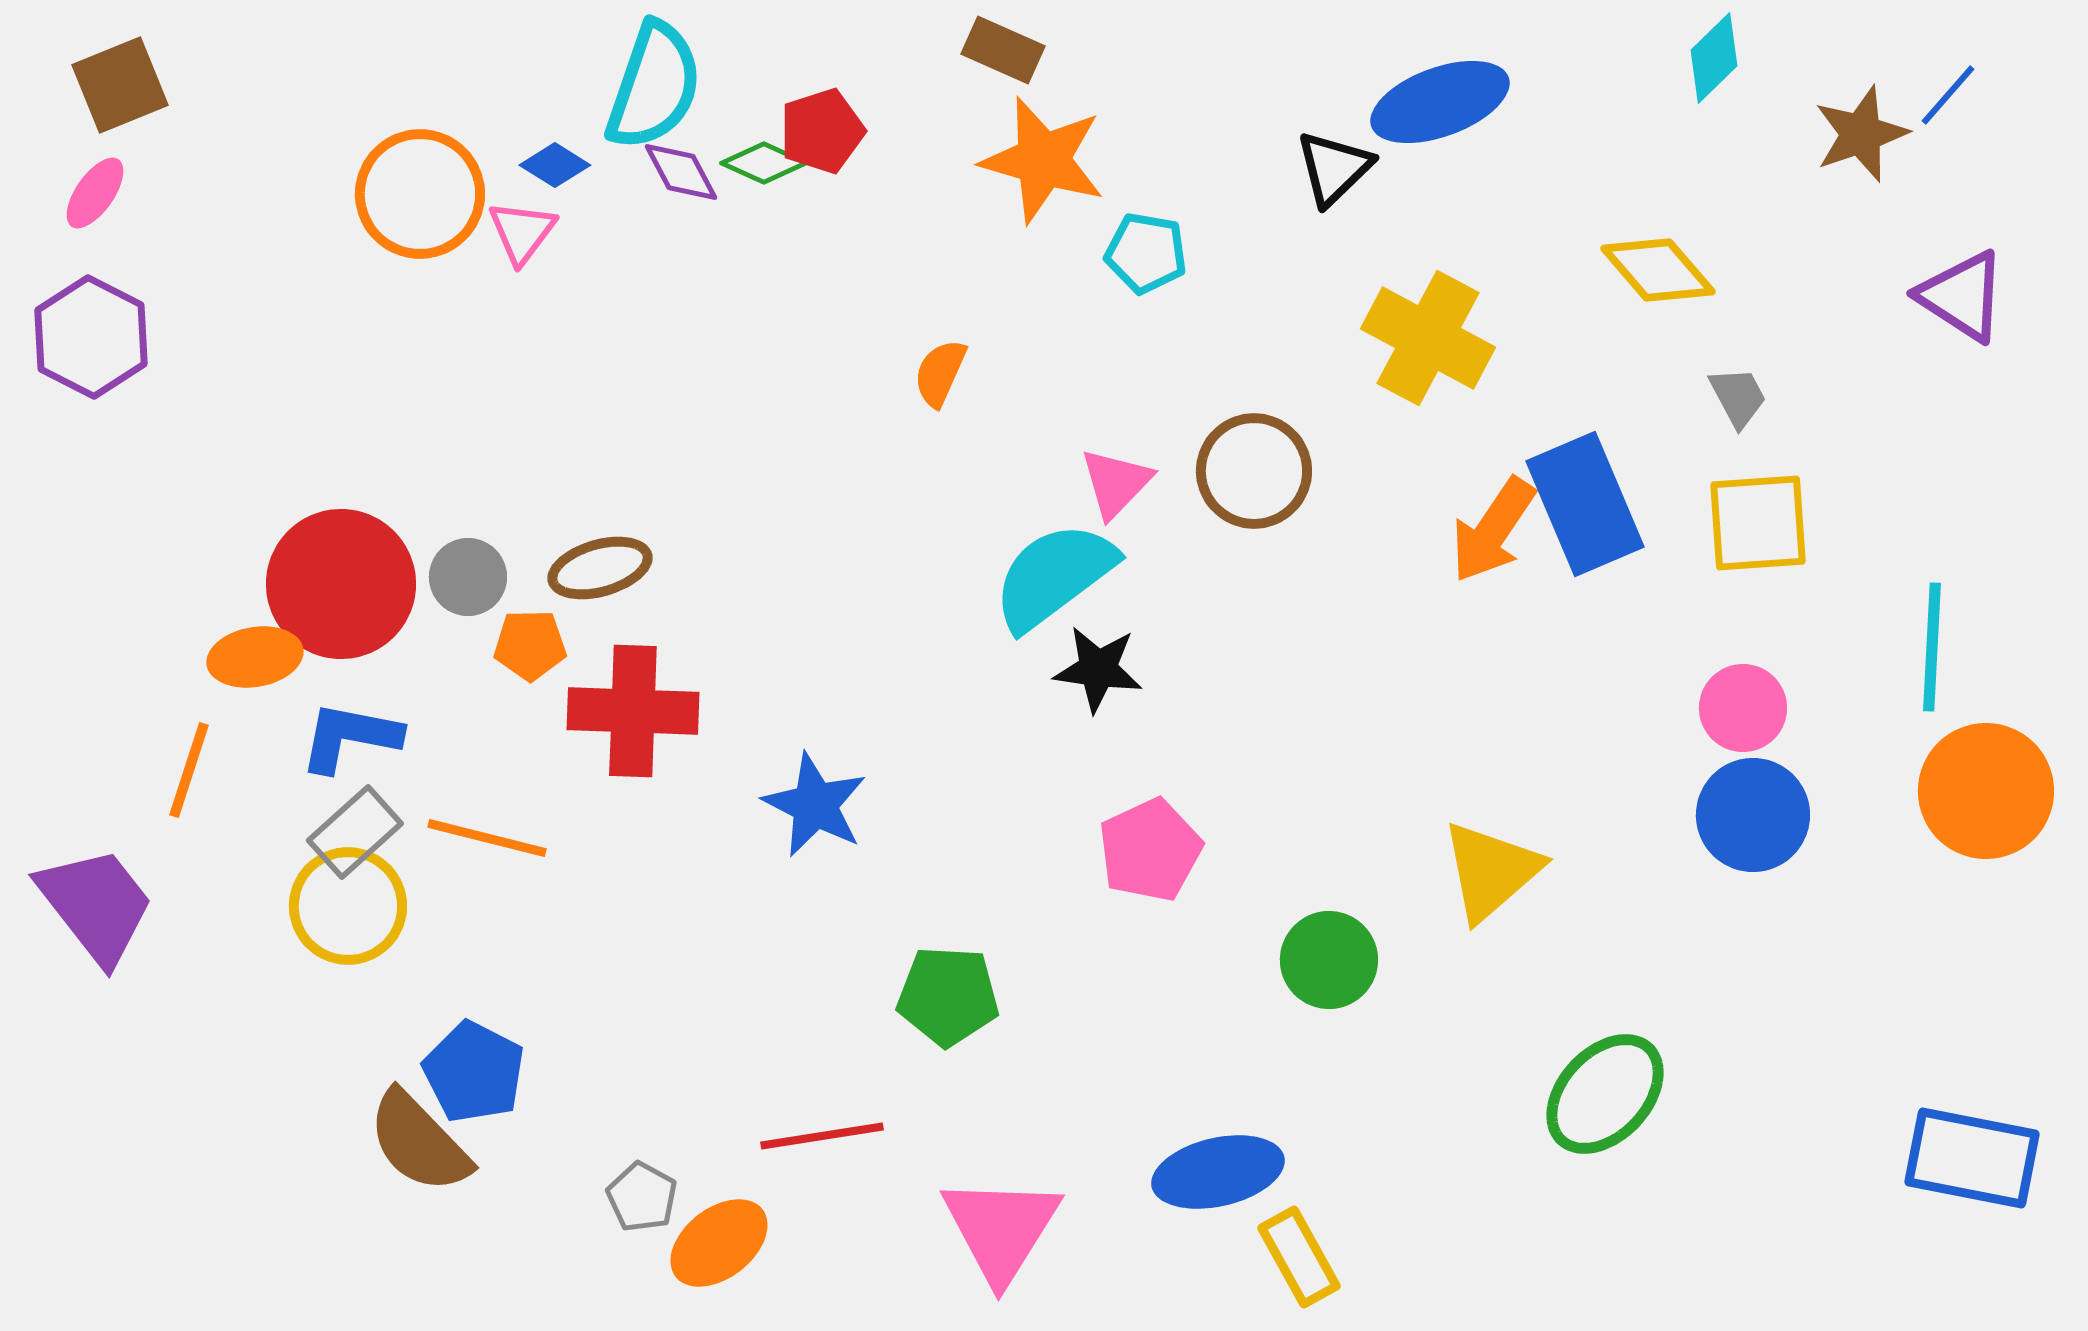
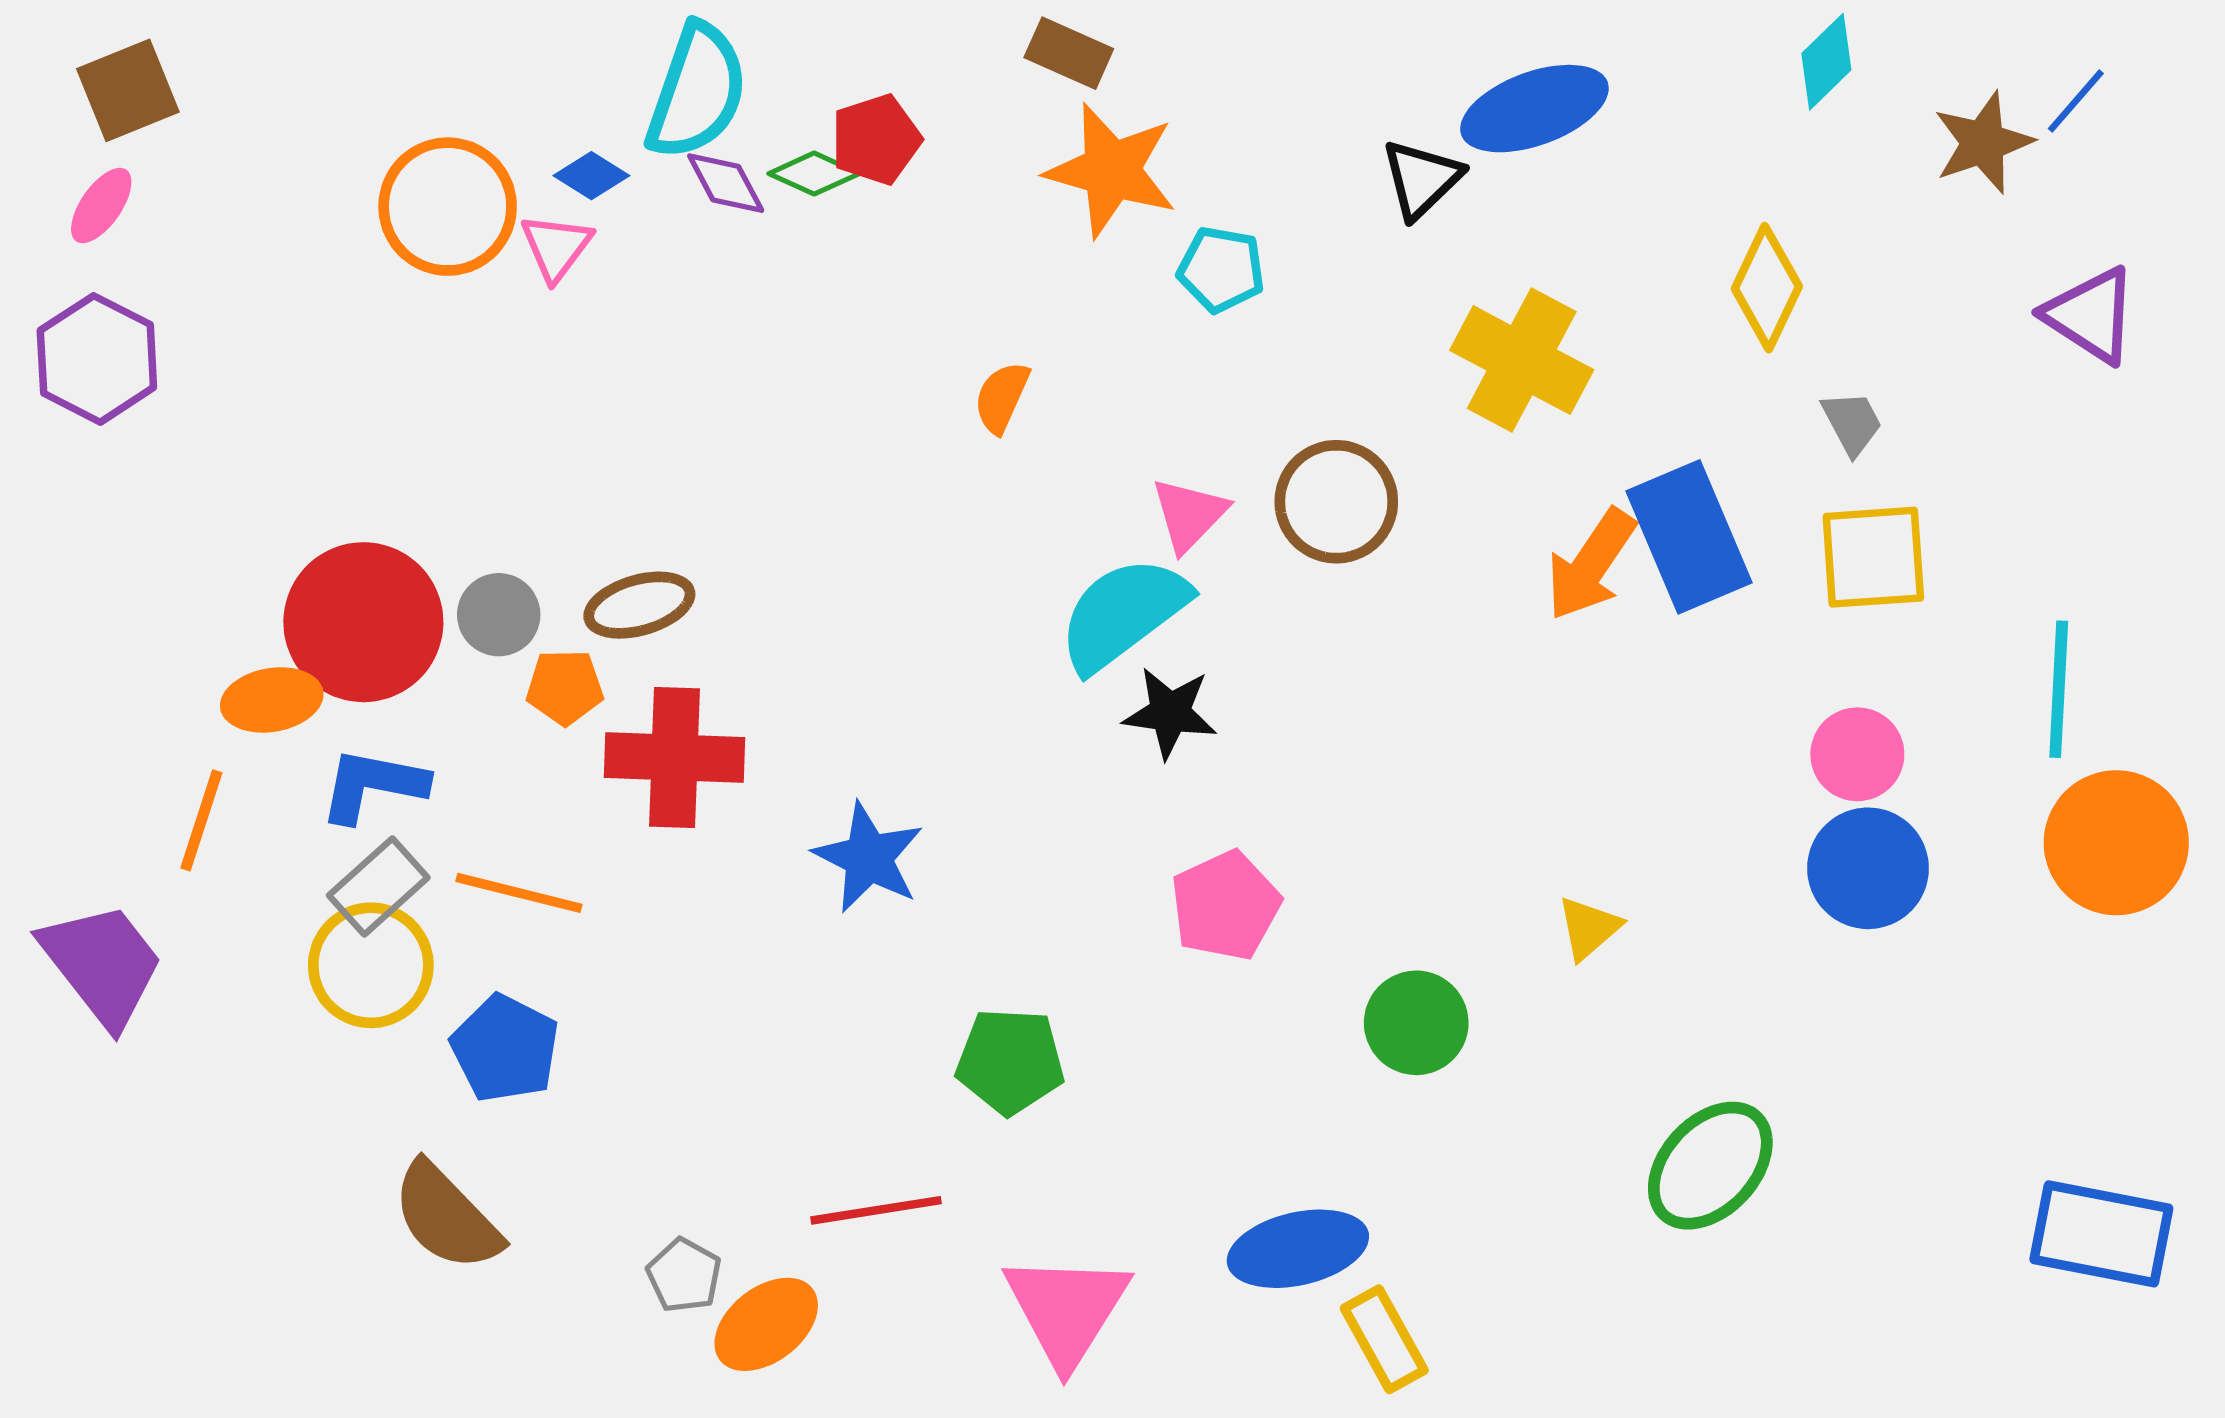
yellow diamond: (1658, 270) -> (1767, 288), turned 66
yellow triangle: (1491, 871) -> (1589, 928), size x0.6
blue pentagon: (474, 1072) -> (505, 1048), moved

